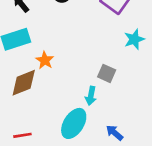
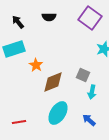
brown diamond: (24, 83) -> (53, 82), moved
cyan arrow: (91, 96) -> (92, 92), moved

